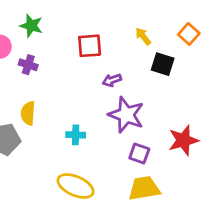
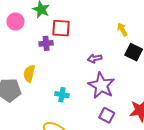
red square: (90, 46) -> (61, 28), moved
purple cross: (28, 65) -> (46, 43), moved, turned -32

